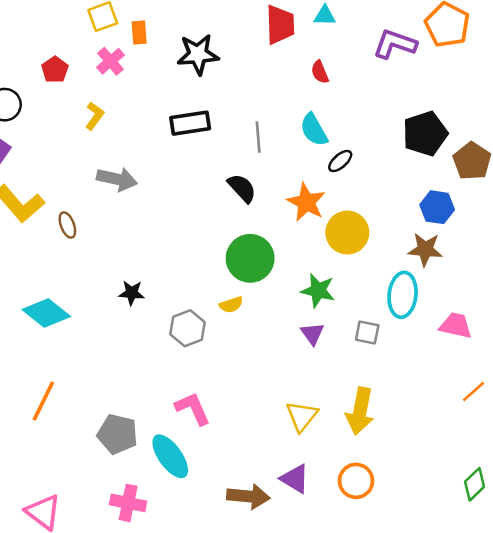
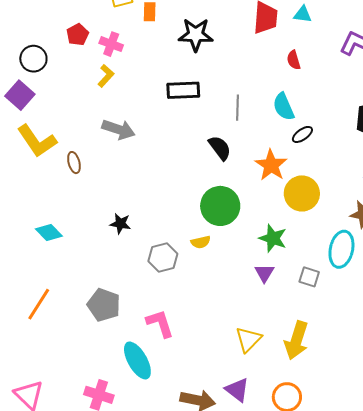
pink cross: (110, 61) -> (111, 44), moved, turned -35
cyan diamond: (46, 313) -> (49, 233), size x0.7
gray pentagon: (118, 434) -> (104, 305), moved

